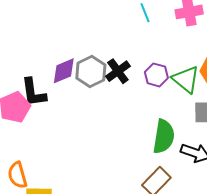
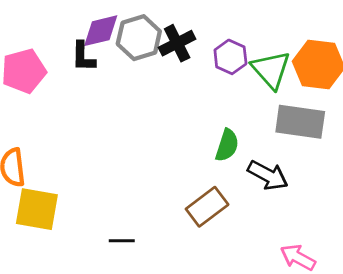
black L-shape: (33, 92) -> (83, 57), moved, size x0.7
green semicircle: (164, 137) -> (227, 145), size x0.7

